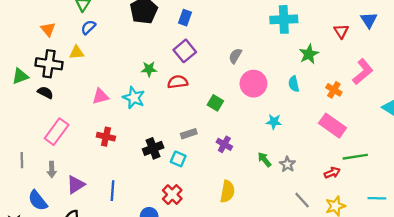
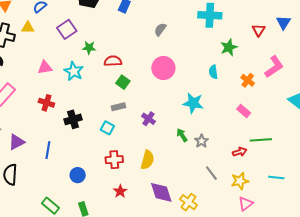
purple square: (185, 51) -> (67, 29), moved
gray semicircle: (235, 56) -> (160, 29), moved
pink circle: (253, 84) -> (163, 68), moved
green square: (215, 103) -> (123, 82), moved
cyan star: (274, 122) -> (193, 103), size x1.5
pink rectangle: (333, 126) -> (244, 111), size x0.6
black cross: (153, 148) -> (73, 119), moved
red cross: (172, 195) -> (114, 160), moved, turned 36

